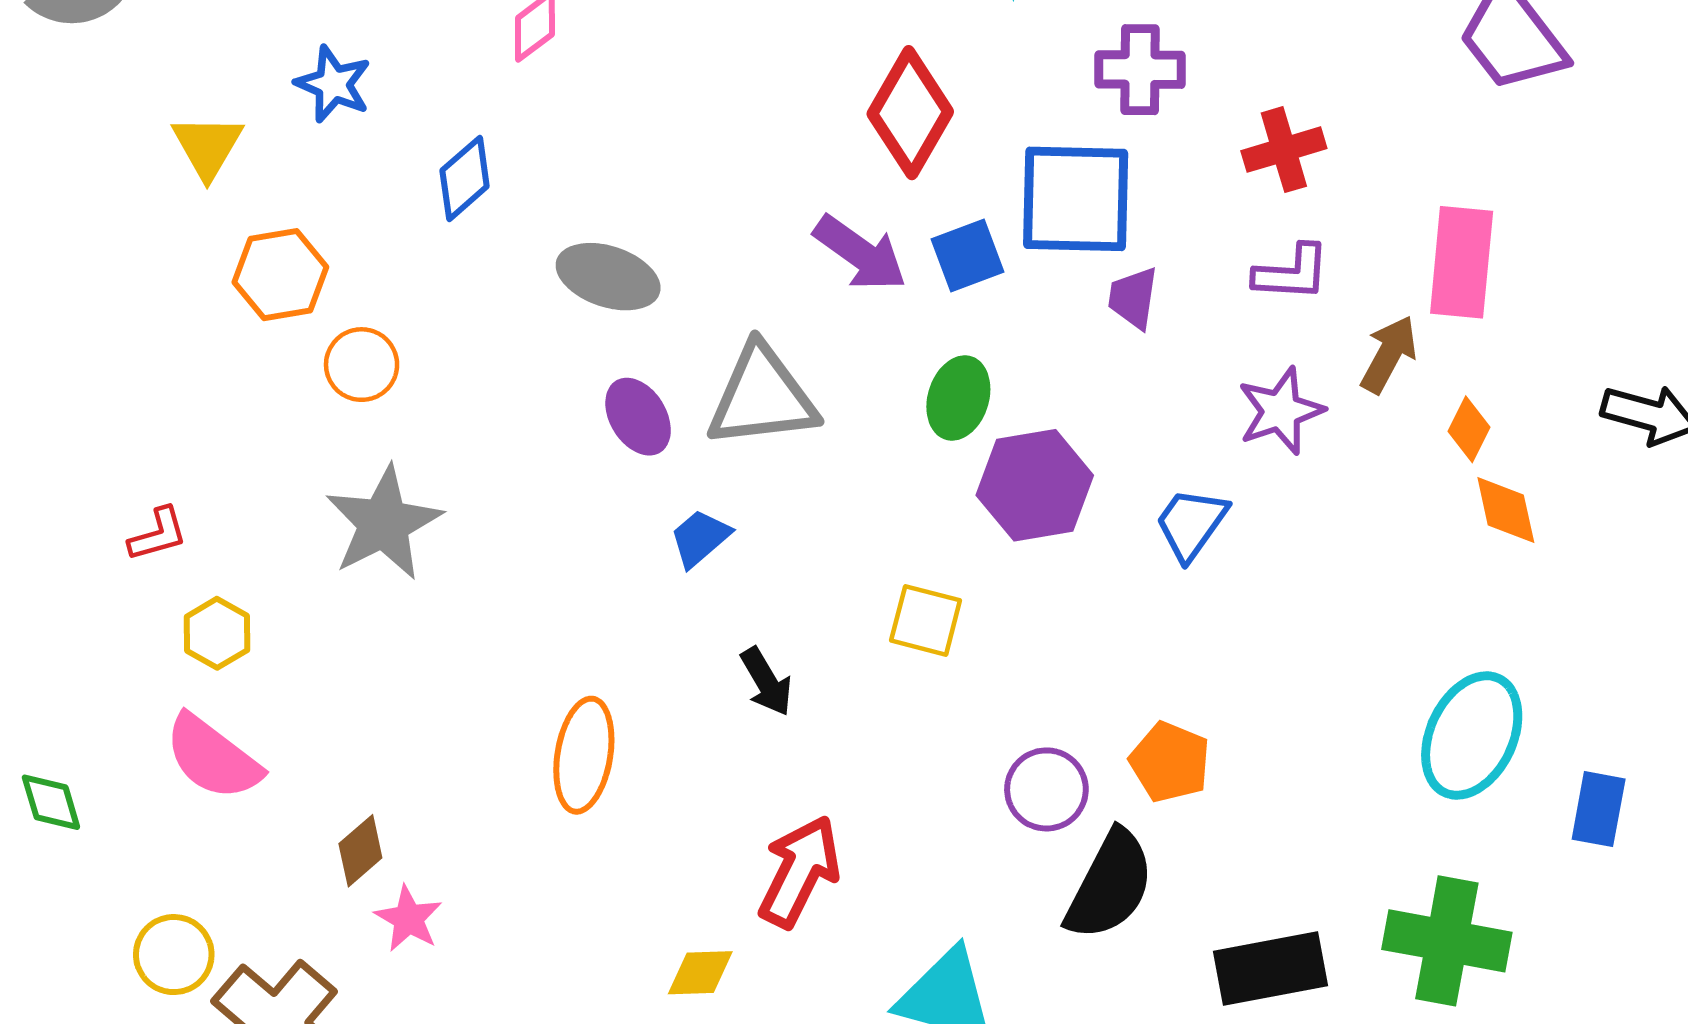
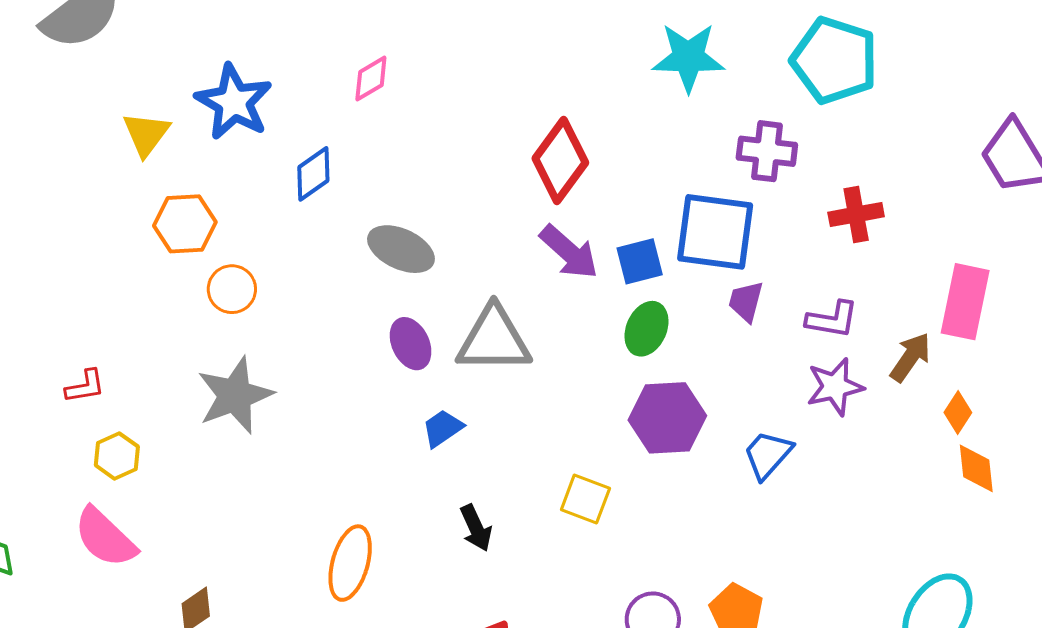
blue star: (333, 84) -> (234, 102), size x1.5
red diamond: (910, 113) -> (560, 160), moved
purple L-shape: (1292, 273) -> (832, 319), moved
green ellipse: (958, 398) -> (646, 329), moved

